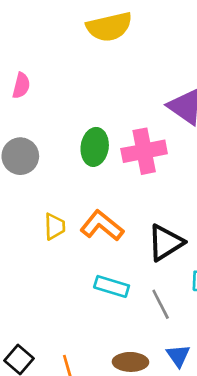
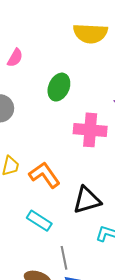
green ellipse: (95, 147) -> (59, 87), moved
gray line: (161, 304) -> (64, 258), moved

